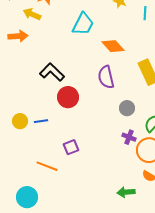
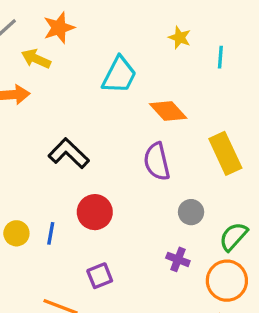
red circle: (68, 97) -> (95, 212), moved
blue line: (41, 121) -> (51, 233), turned -72
purple cross: (129, 137) -> (178, 259), moved

